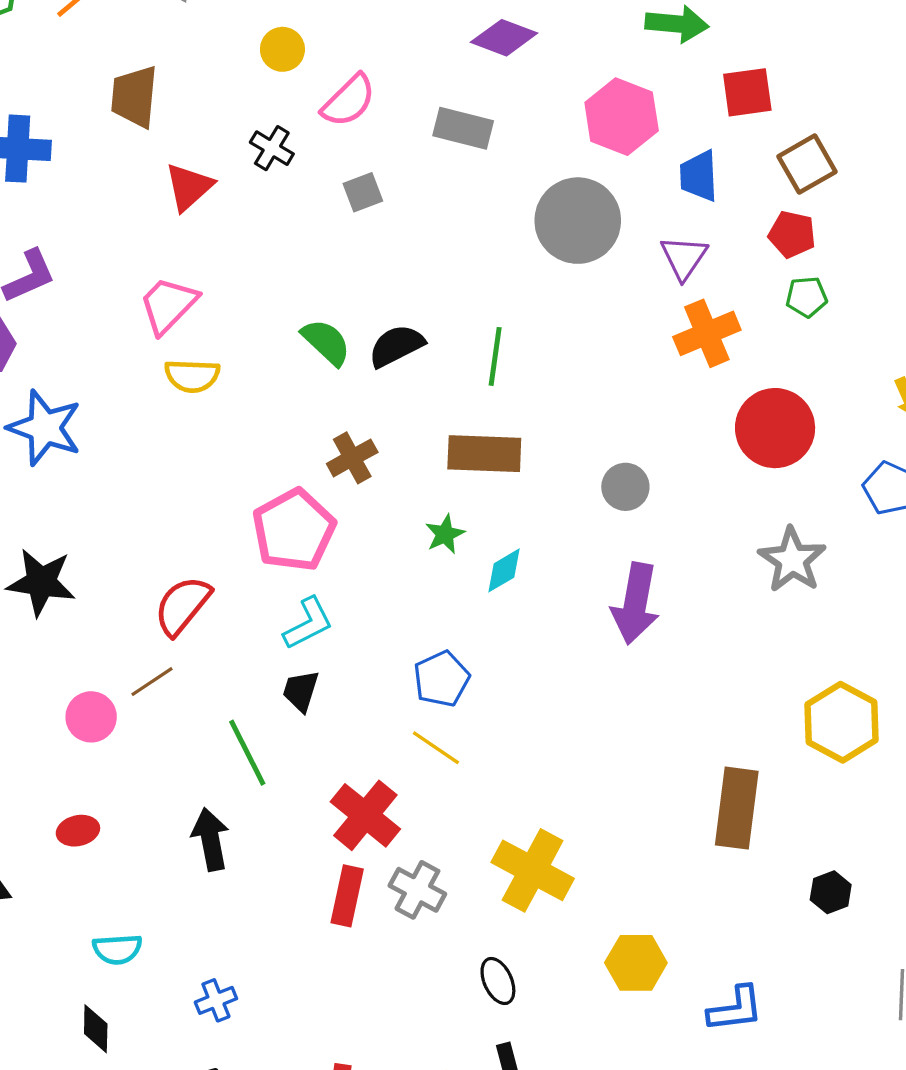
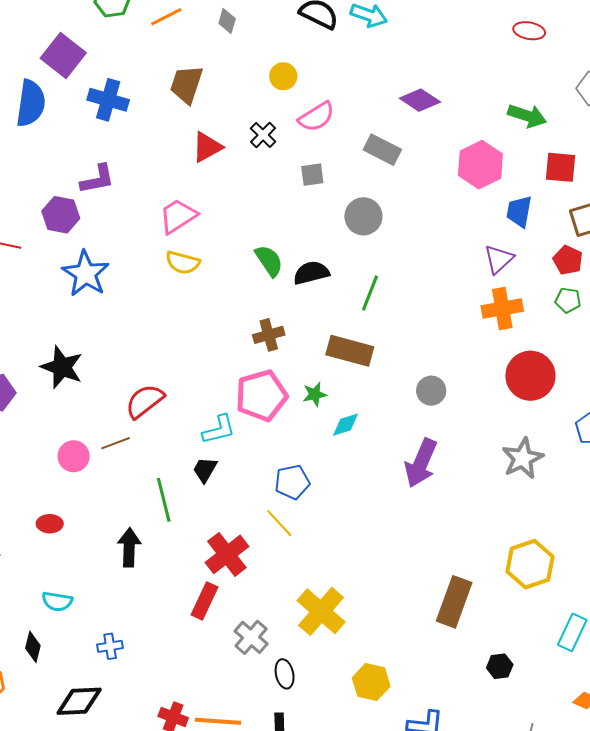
gray circle: (578, 221) -> (363, 216), moved, size x0.7
pink pentagon: (294, 530) -> (261, 396), moved
gray cross: (417, 890) -> (251, 637), moved

